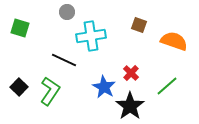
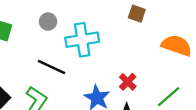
gray circle: (67, 12) -> (48, 22), moved
brown square: (139, 25) -> (137, 14), moved

